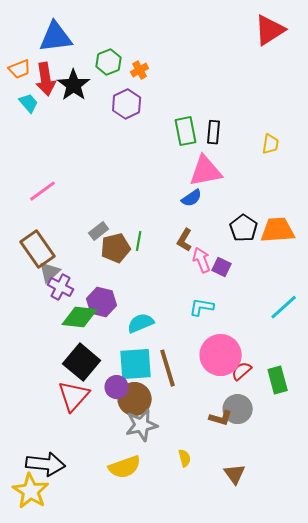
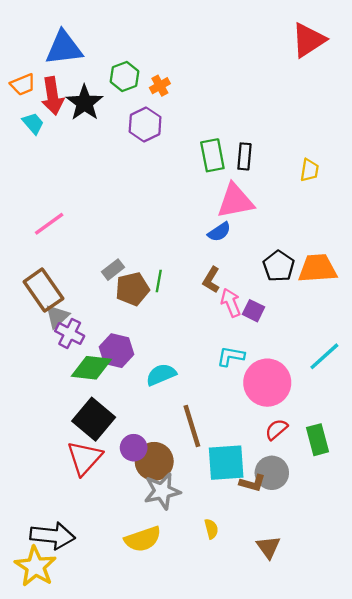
pink circle: (221, 355) -> (267, 383), moved
cyan square: (136, 364) -> (226, 463), moved

